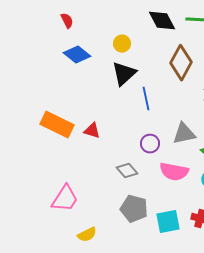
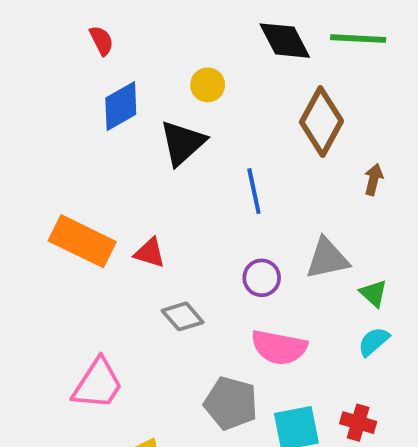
blue diamond: (77, 55) -> (121, 106), turned -68
black triangle: (124, 74) -> (183, 143), moved
gray diamond: (127, 171) -> (183, 316), moved
pink semicircle: (174, 172) -> (279, 347), moved

